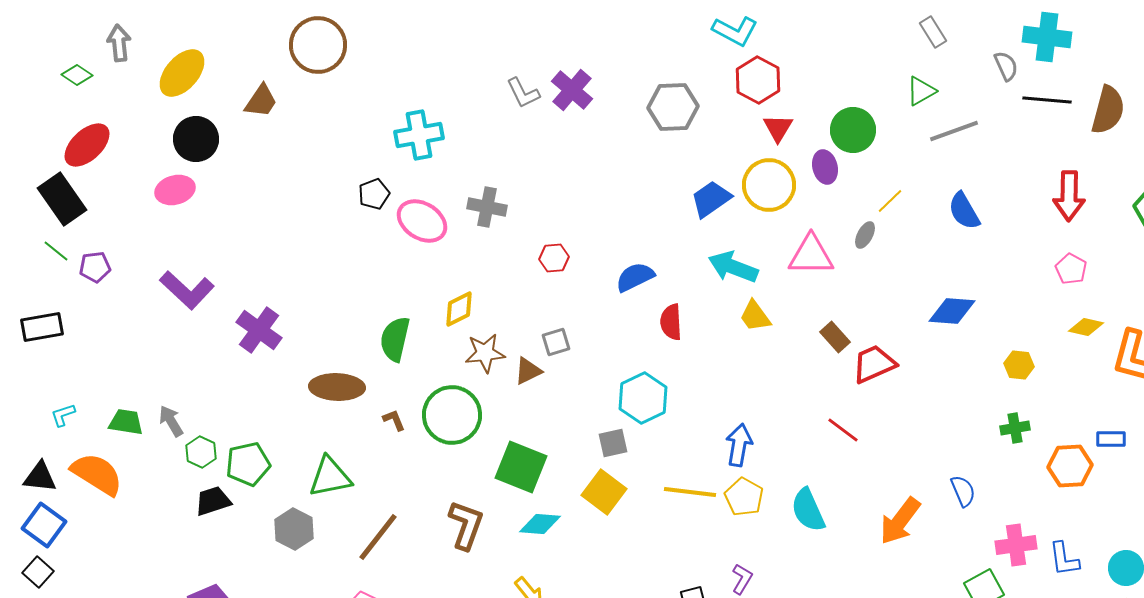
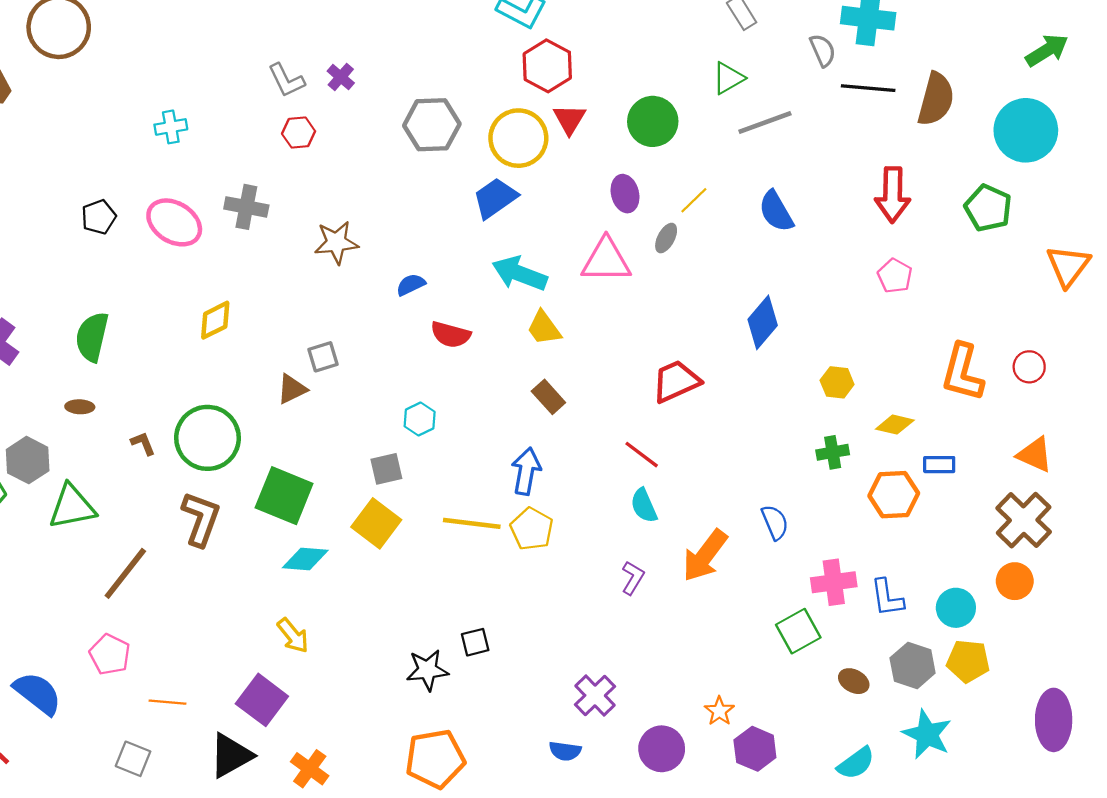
purple cross: (572, 90) -> (341, 77), size x0.6
gray hexagon: (673, 107) -> (432, 125), moved
cyan cross: (419, 135) -> (171, 127), size x0.6
purple ellipse: (825, 167) -> (625, 194), moved
yellow circle: (769, 185) -> (518, 138), moved
black pentagon: (374, 194) -> (99, 217), moved
red hexagon: (554, 258) -> (299, 133), moved
blue semicircle: (635, 277) -> (411, 285), size x0.7
blue diamond: (952, 311) -> (763, 322), turned -54
red semicircle: (671, 322) -> (451, 335), turned -72
yellow diamond: (1086, 327) -> (895, 425), moved
brown rectangle: (835, 337) -> (548, 397), moved
green semicircle: (395, 339) -> (92, 337), moved
brown star: (485, 353) -> (336, 242), moved
brown ellipse: (337, 387) -> (80, 407), size x0.5
cyan hexagon: (643, 398) -> (420, 419), size x0.6
cyan semicircle: (808, 510) -> (644, 506), moved, size x0.7
brown L-shape: (466, 525) -> (201, 519), moved
gray hexagon: (294, 529) -> (28, 460), moved
purple L-shape: (742, 579) -> (633, 578), moved

